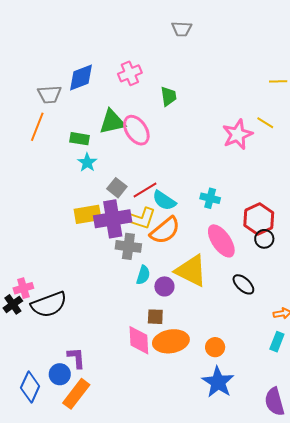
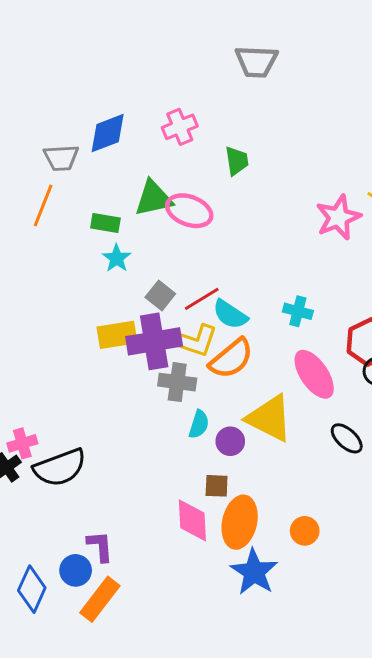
gray trapezoid: (182, 29) -> (256, 62), size x1.4
pink ellipse: (136, 130) -> (189, 211), turned -36
orange ellipse: (171, 341) -> (240, 522), turned -68
blue star: (218, 382) -> (254, 572), moved

